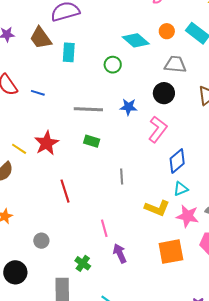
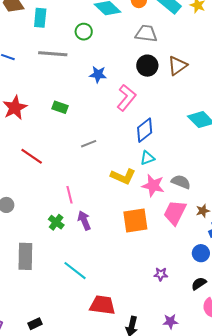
black circle: (164, 93) -> (147, 66), moved
gray line: (88, 109) -> (53, 54), moved
gray line: (122, 176) -> (89, 144), turned 70
red line: (65, 191) -> (32, 156), turned -40
green cross: (83, 263) -> (56, 222), moved

